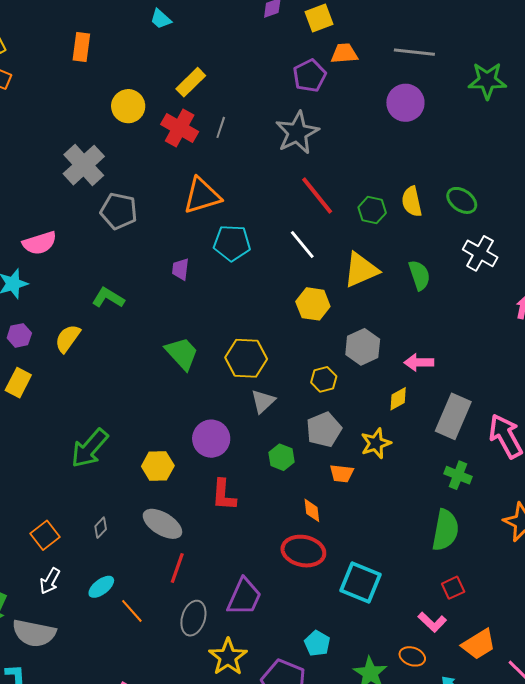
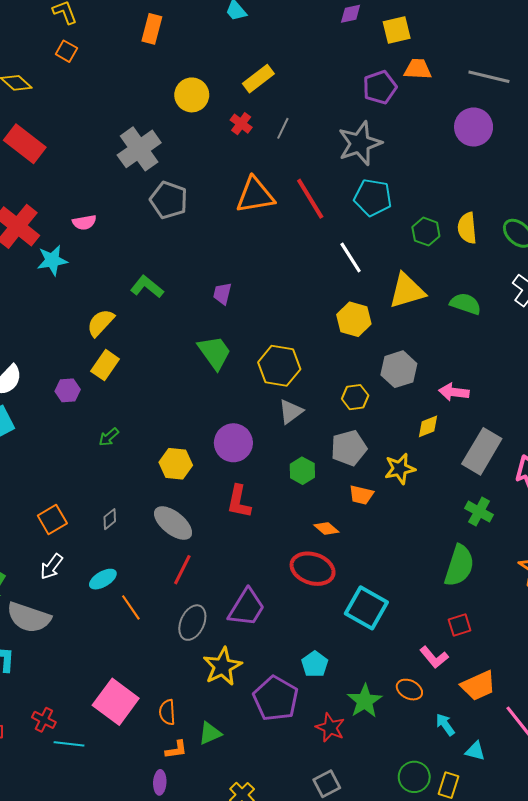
red cross: (180, 128) -> (241, 124), size x0.6
red line: (317, 195) -> (310, 199), moved
pink semicircle: (40, 243) -> (84, 222), size x0.7
cyan pentagon: (232, 243) -> (373, 197), moved
purple trapezoid: (180, 269) -> (222, 294), moved
green semicircle: (419, 275) -> (465, 304), turned -60
purple hexagon: (19, 335) -> (68, 390), moved
yellow rectangle: (18, 383) -> (105, 365), moved
green arrow: (90, 448) -> (109, 437), size x0.5
orange diamond: (312, 510) -> (326, 529), turned -50

